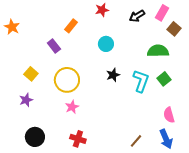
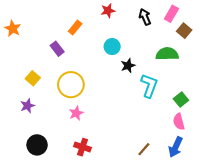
black arrow: (137, 16) -> (145, 17), turned 98
black star: (113, 75) -> (128, 66), moved
green square: (164, 79) -> (181, 99), moved
blue arrow: (166, 139) -> (176, 147), turned 48

